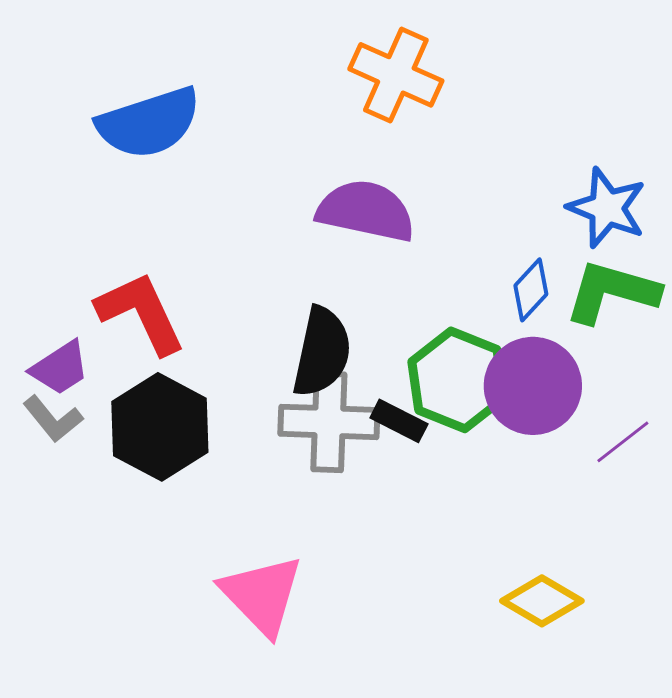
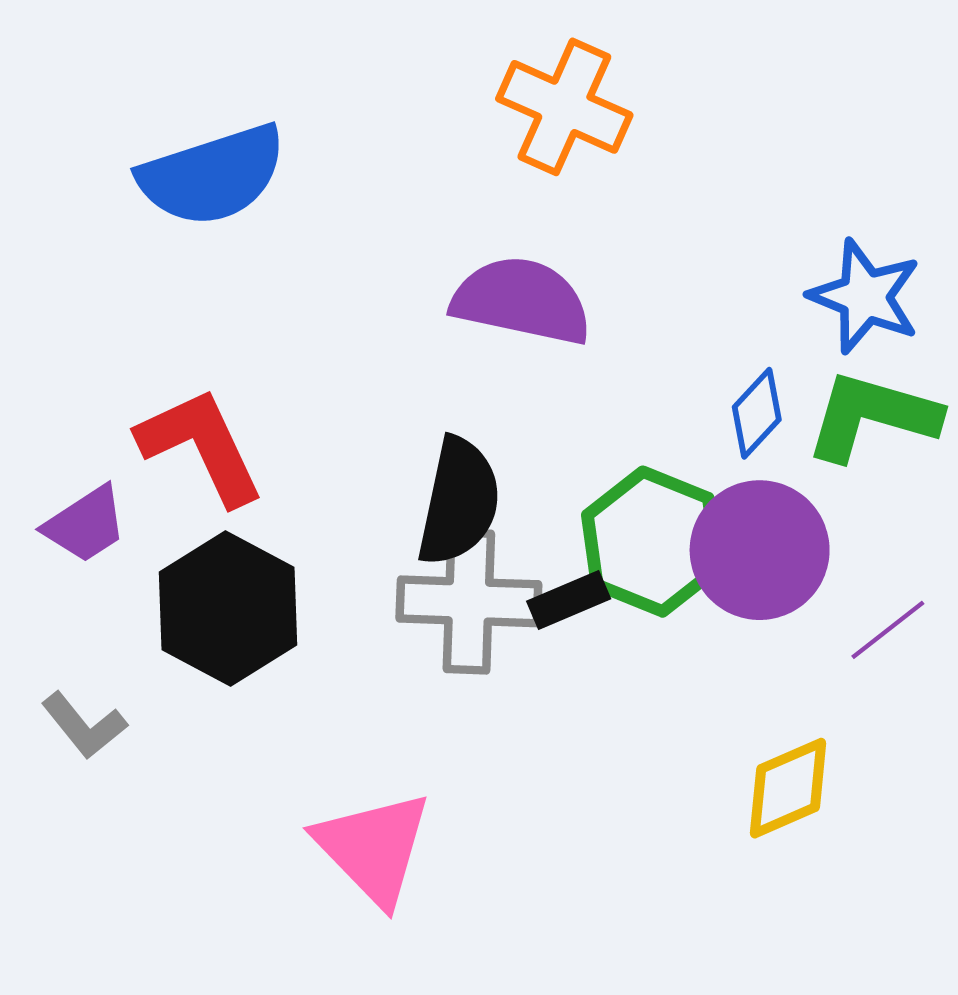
gray L-shape: (53, 419) -> (84, 725), moved
black rectangle: (399, 421) -> (569, 600), turned -50
yellow diamond: (542, 601) -> (788, 788), moved, turned -54

